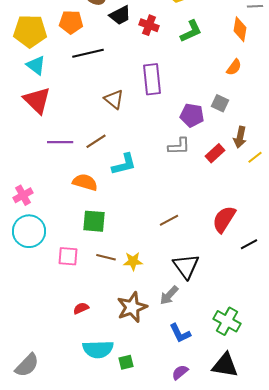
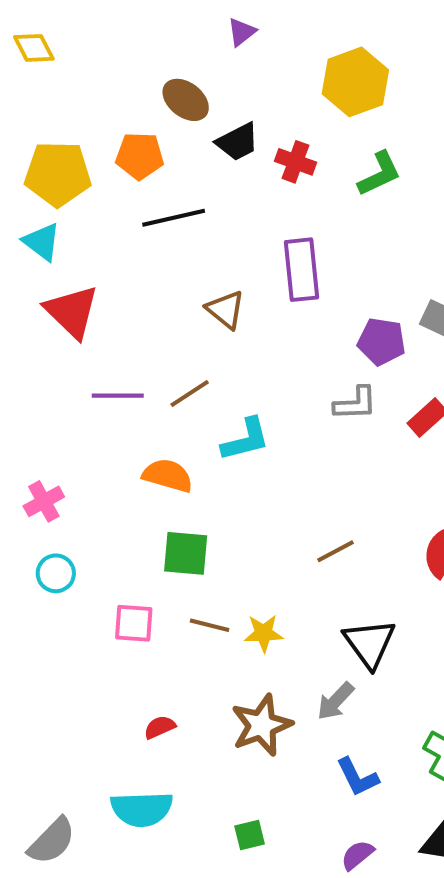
cyan triangle: (36, 65) -> (42, 242), moved
cyan circle: (29, 231) -> (56, 573), size x0.6
cyan semicircle: (98, 349) -> (142, 809), moved

